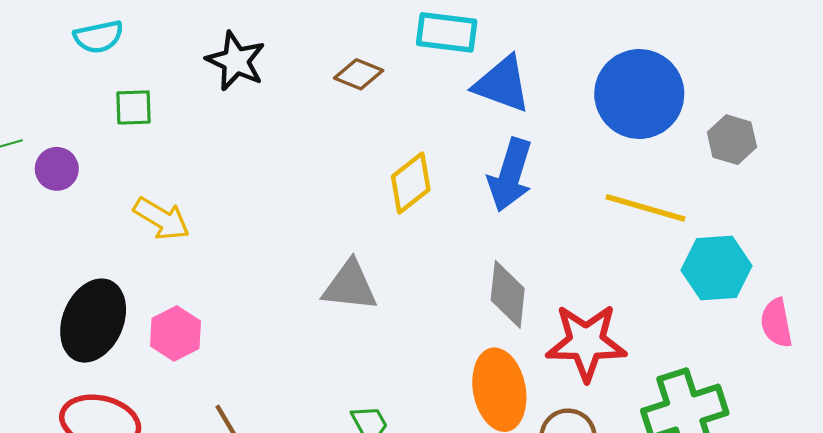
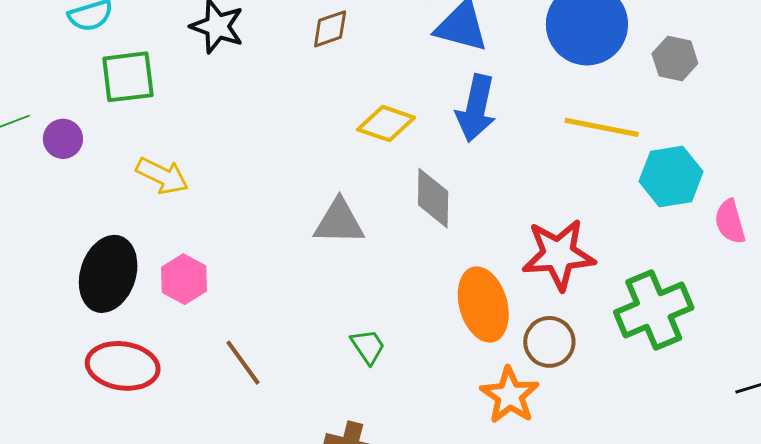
brown diamond: (359, 74) -> (330, 29), turned -36
green square: (134, 107) -> (128, 77), size x1.5
yellow diamond: (411, 183) -> (386, 124), turned 62
gray diamond: (508, 294) -> (433, 198), moved

